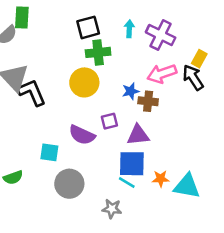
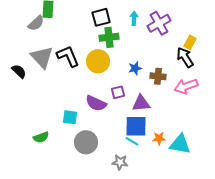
purple cross: (161, 35) -> (159, 23), turned 35
pink arrow: (162, 74) -> (186, 86), moved
black L-shape: (32, 92) -> (68, 56), moved
brown cross: (148, 101) -> (158, 76), moved

